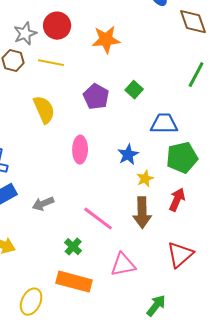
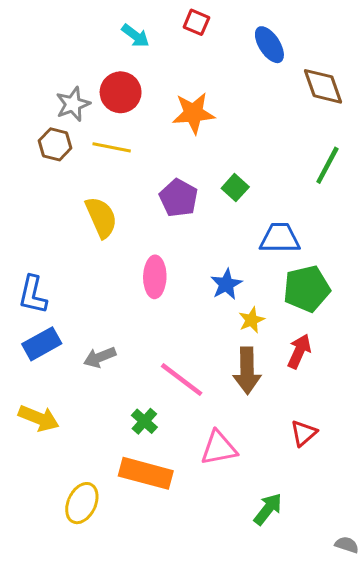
red triangle: (180, 255) -> (304, 433), size x0.7

